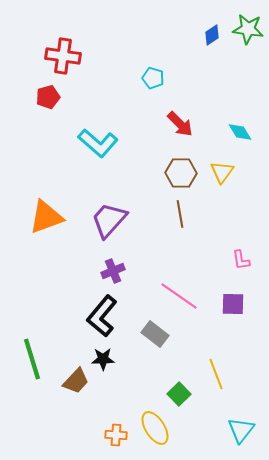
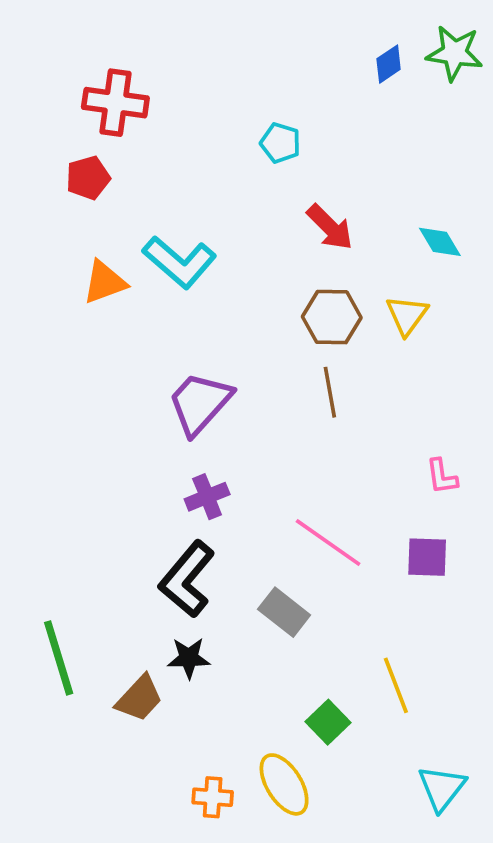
orange triangle: (46, 217) -> (104, 282), moved, size x0.7

